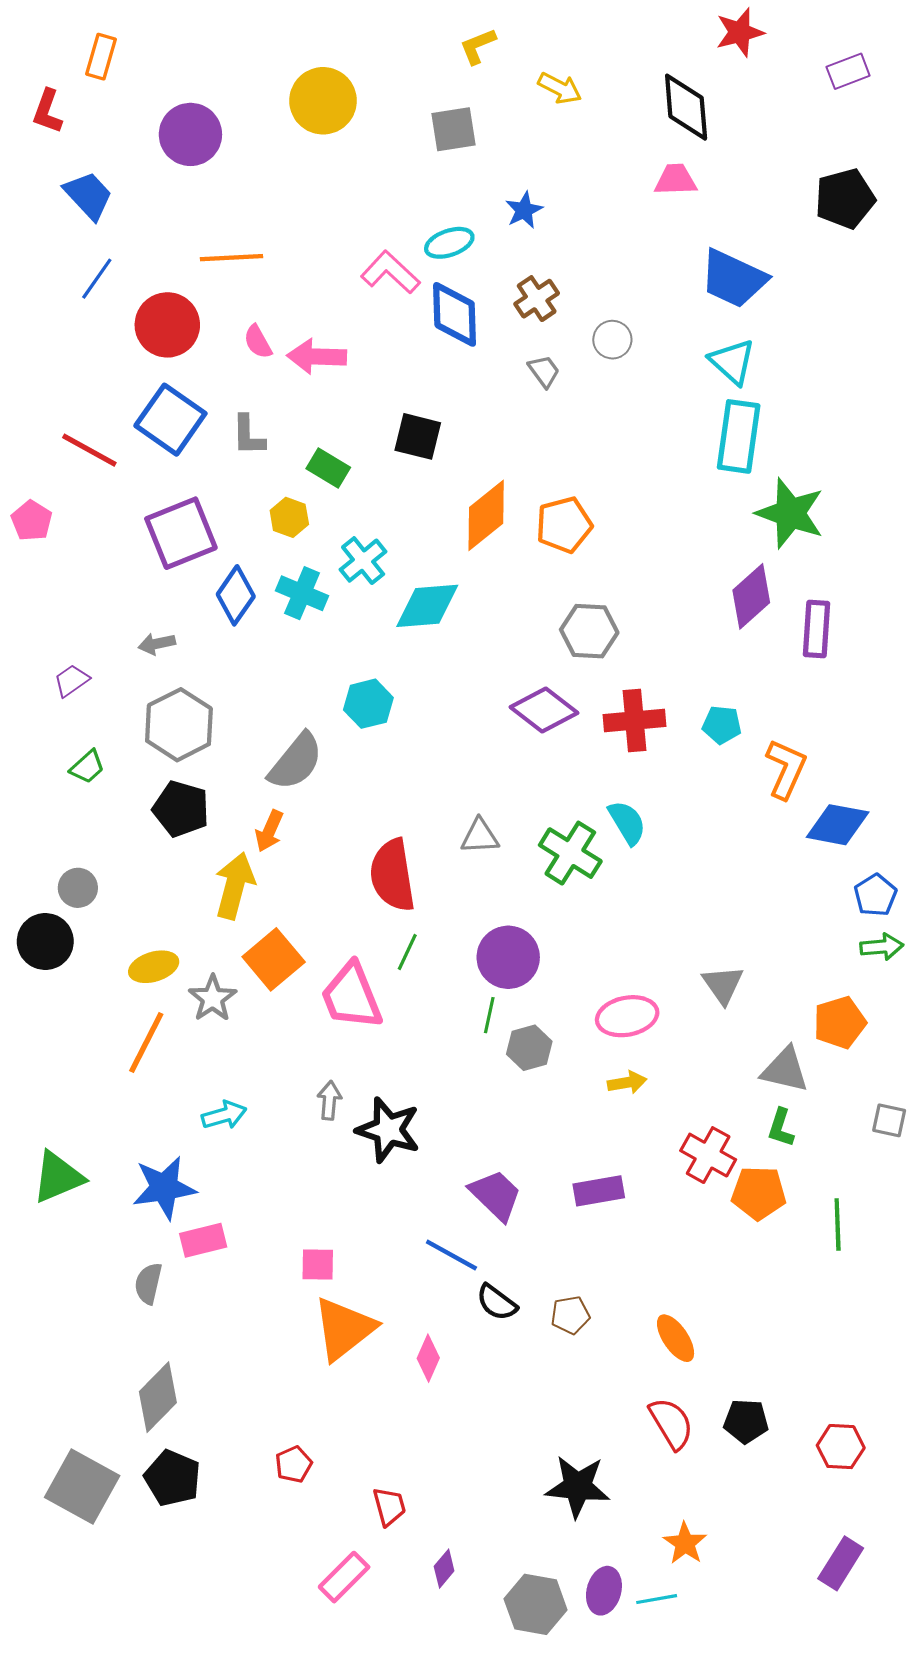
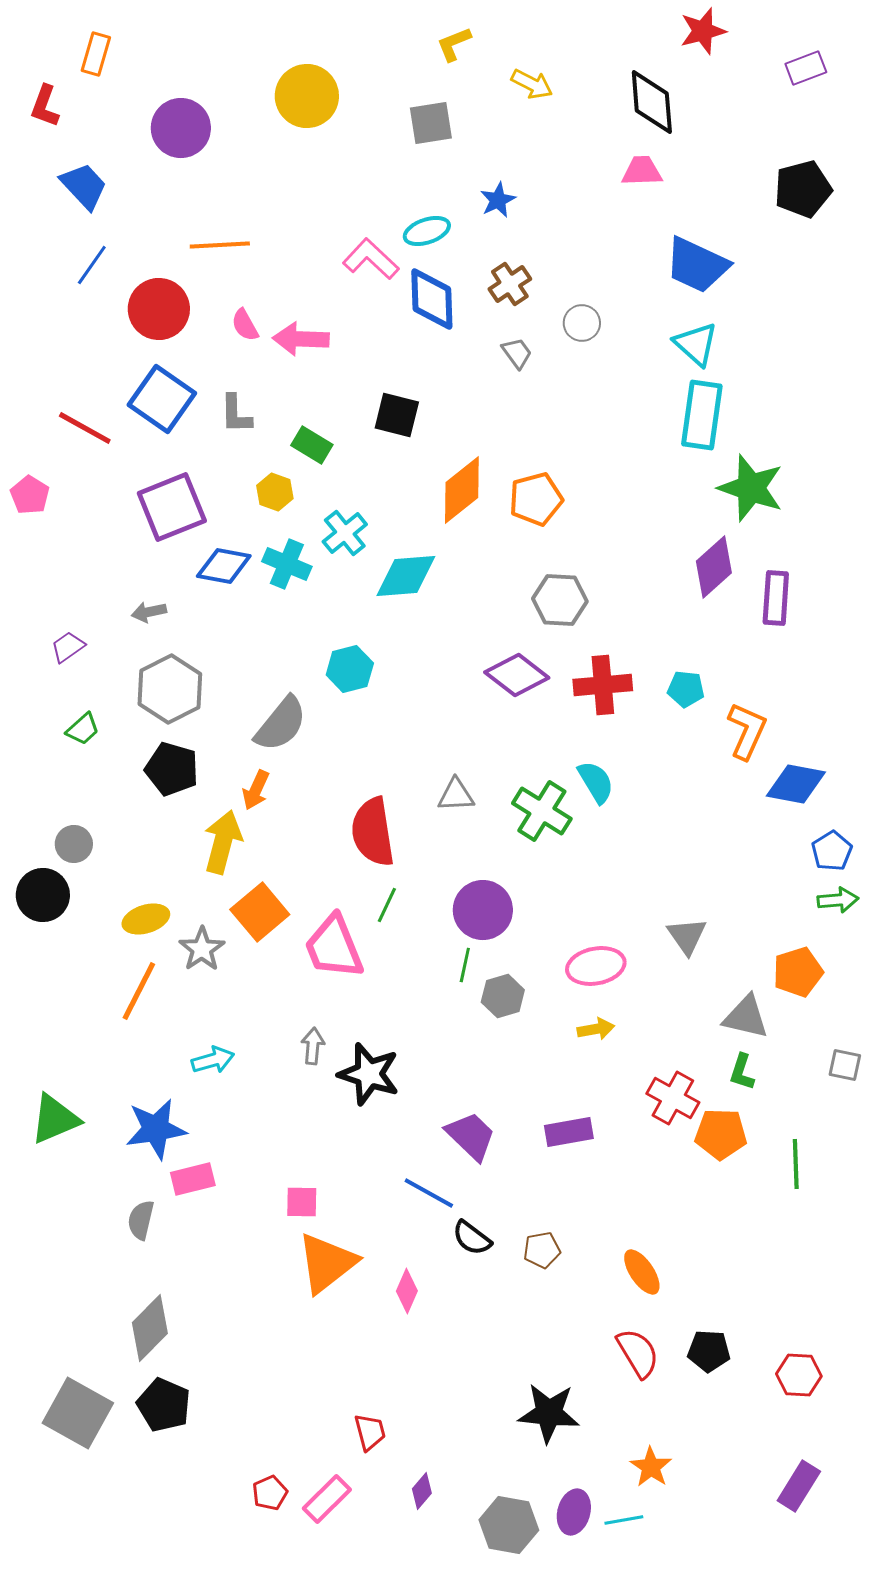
blue diamond: (236, 595) -> (224, 566), turned 66
red pentagon: (294, 1464) -> (270, 1493), moved

